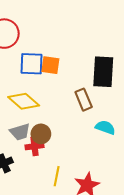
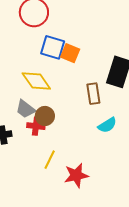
cyan semicircle: (105, 127) -> (107, 125), turned 114
gray trapezoid: (20, 132) -> (25, 109), turned 40

